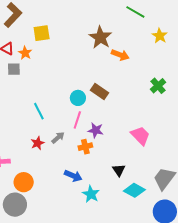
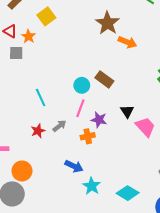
yellow square: (42, 33) -> (46, 16), turned -30
black triangle: (119, 170) -> (127, 111), moved
cyan diamond: (134, 190) -> (128, 193), moved

